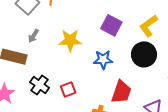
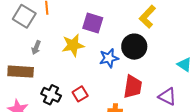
purple square: (111, 25) -> (93, 23), moved
black circle: (144, 54) -> (134, 47), moved

